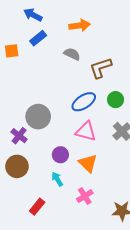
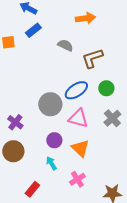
orange arrow: (79, 25) -> (85, 18), moved
gray circle: (38, 117) -> (50, 104), moved

